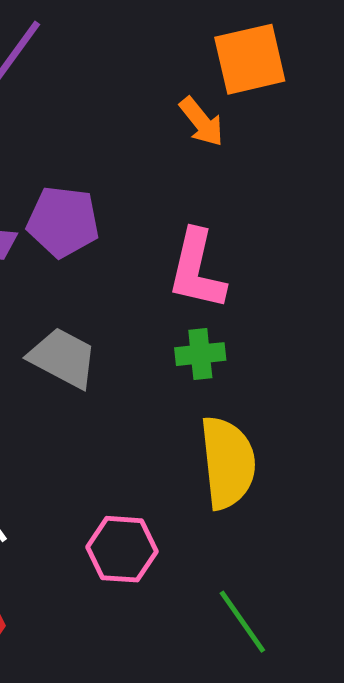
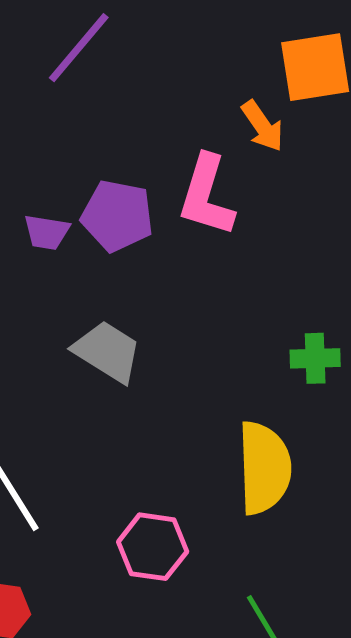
pink L-shape: (197, 270) -> (206, 196), moved
green cross: (200, 354) -> (315, 358), moved

